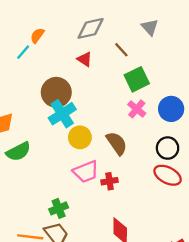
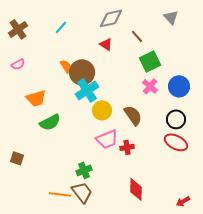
gray triangle: (150, 27) -> (171, 17), moved
orange semicircle: (37, 36) -> (66, 66), moved, turned 112
cyan line: (23, 52) -> (61, 27), moved

